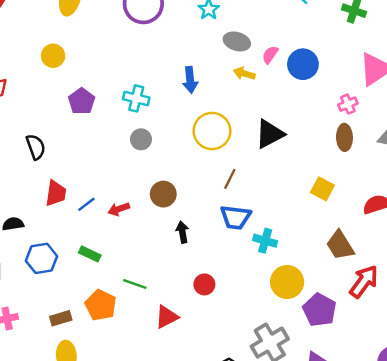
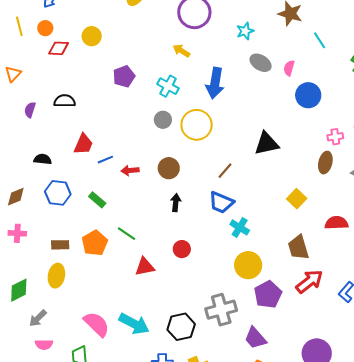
pink semicircle: (270, 55) -> (289, 68), moved, turned -35
yellow circle: (53, 56) -> (92, 36), moved
yellow arrow: (244, 74) -> (181, 51), moved
blue arrow: (190, 80) -> (215, 83), size x1.4
yellow circle: (212, 131) -> (197, 125), moved
black semicircle: (36, 147) -> (65, 101), moved, turned -85

